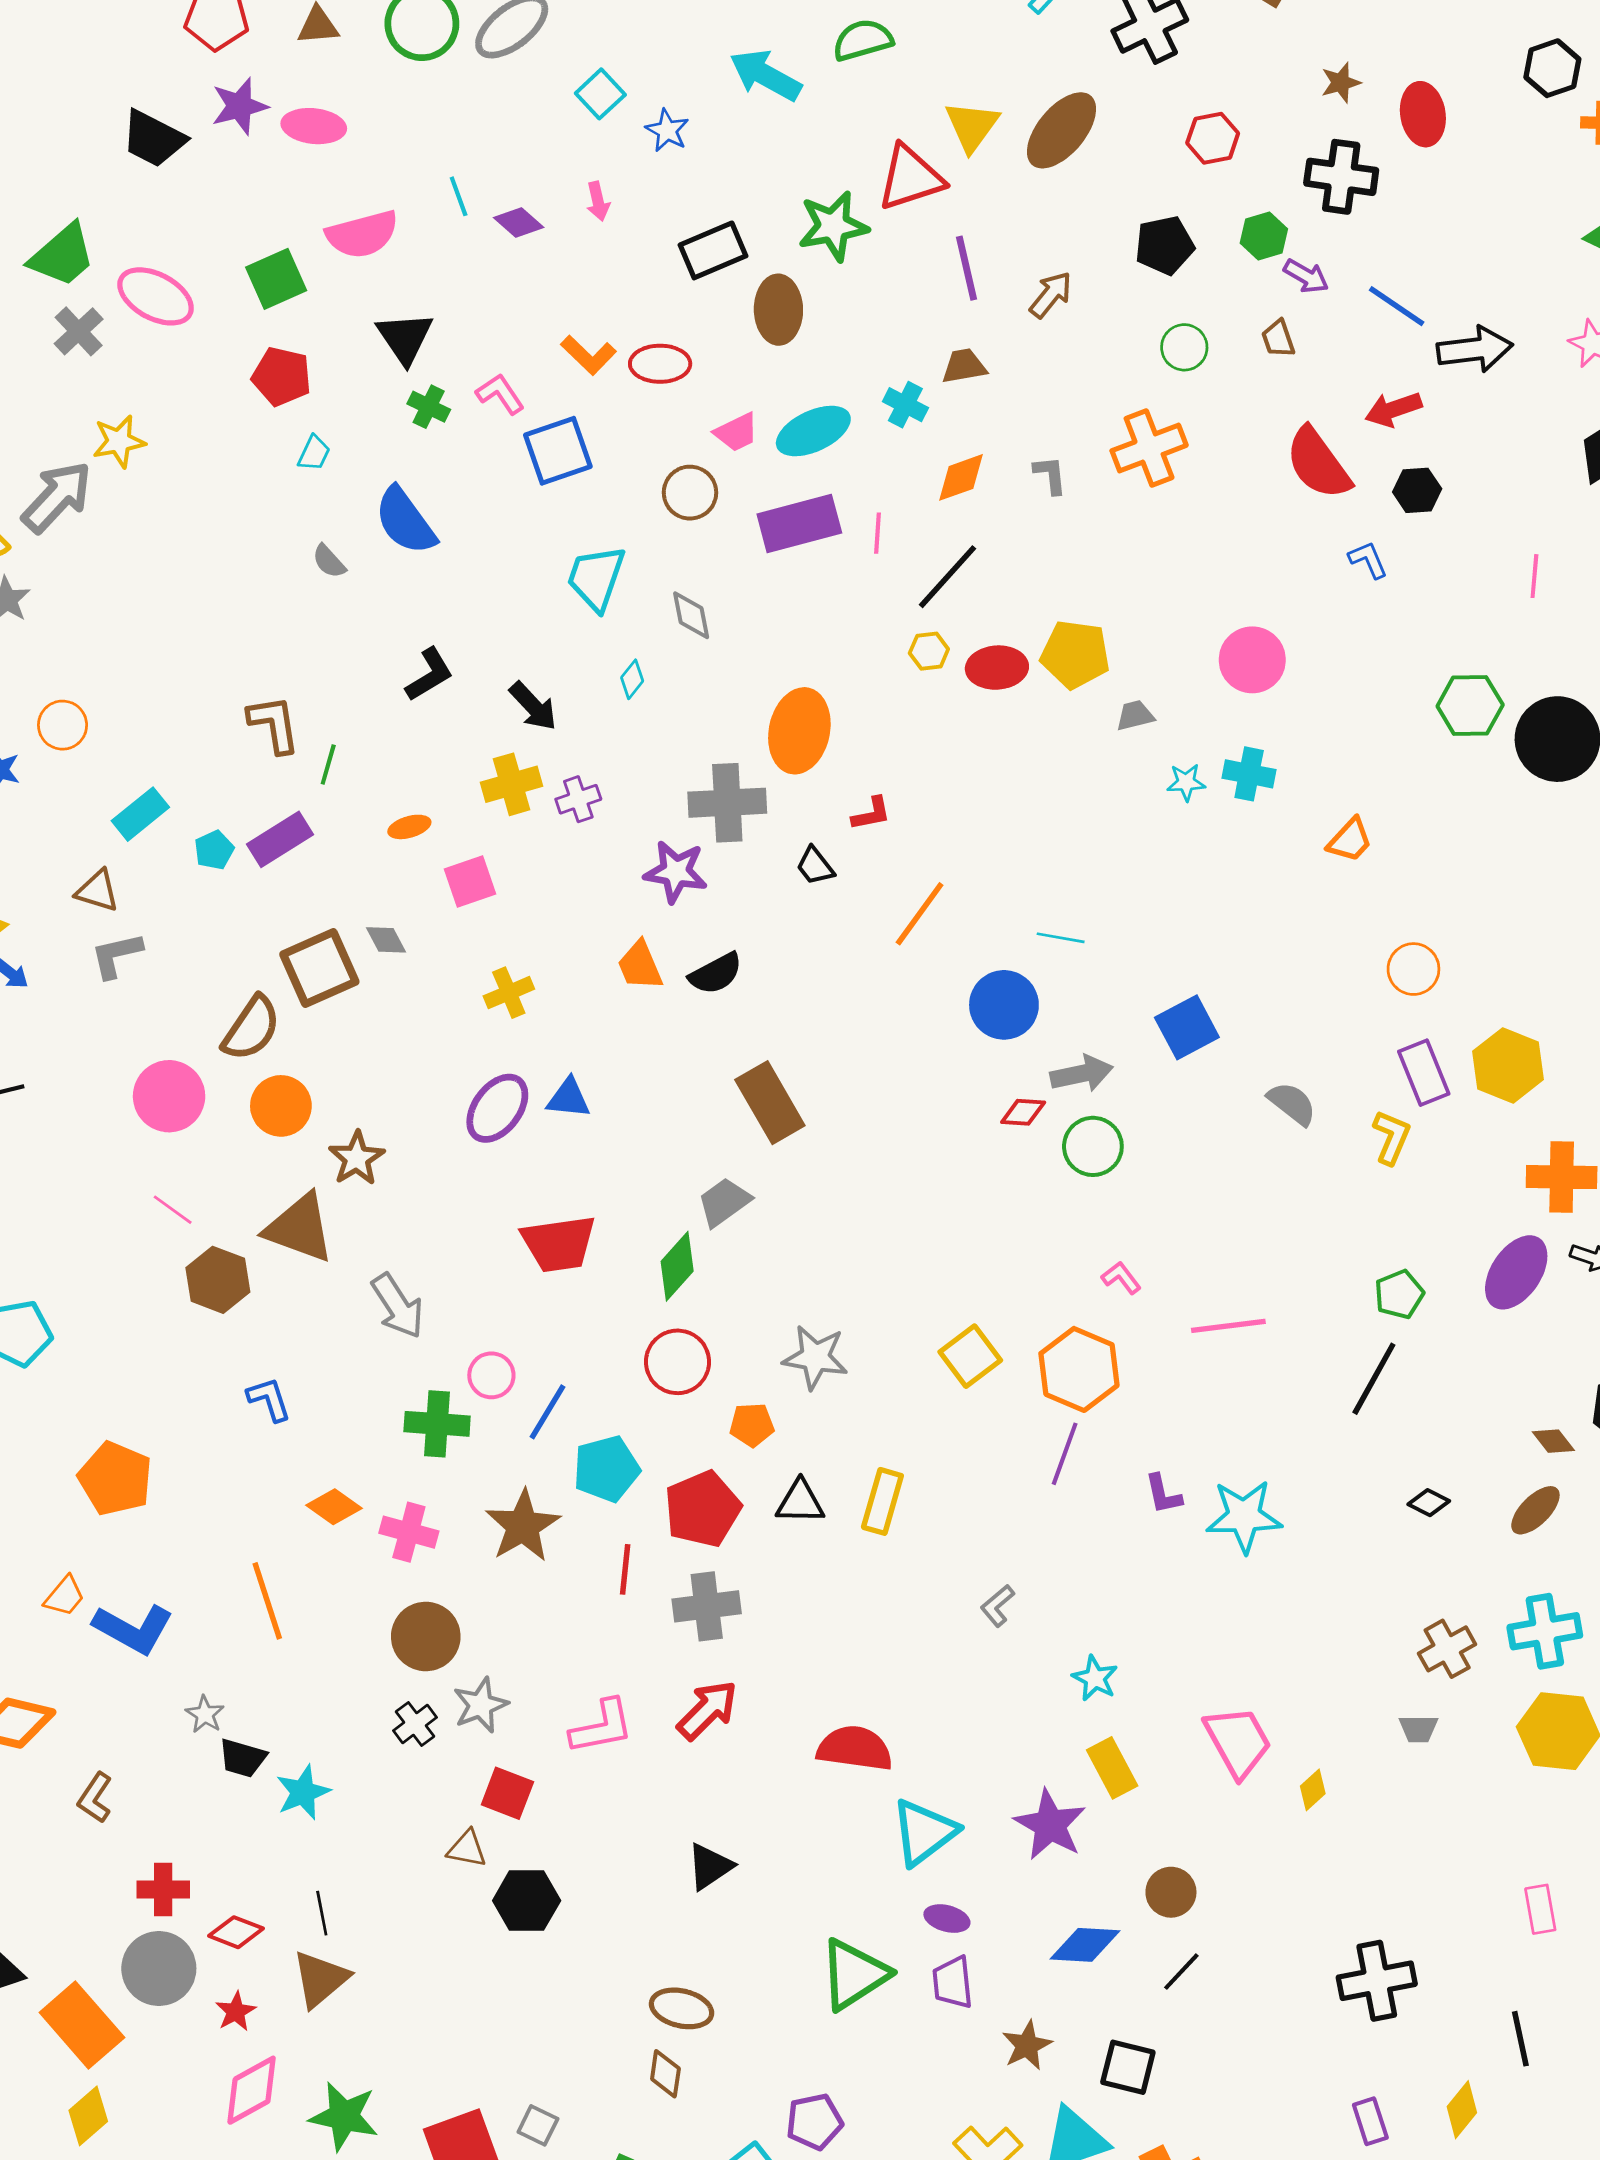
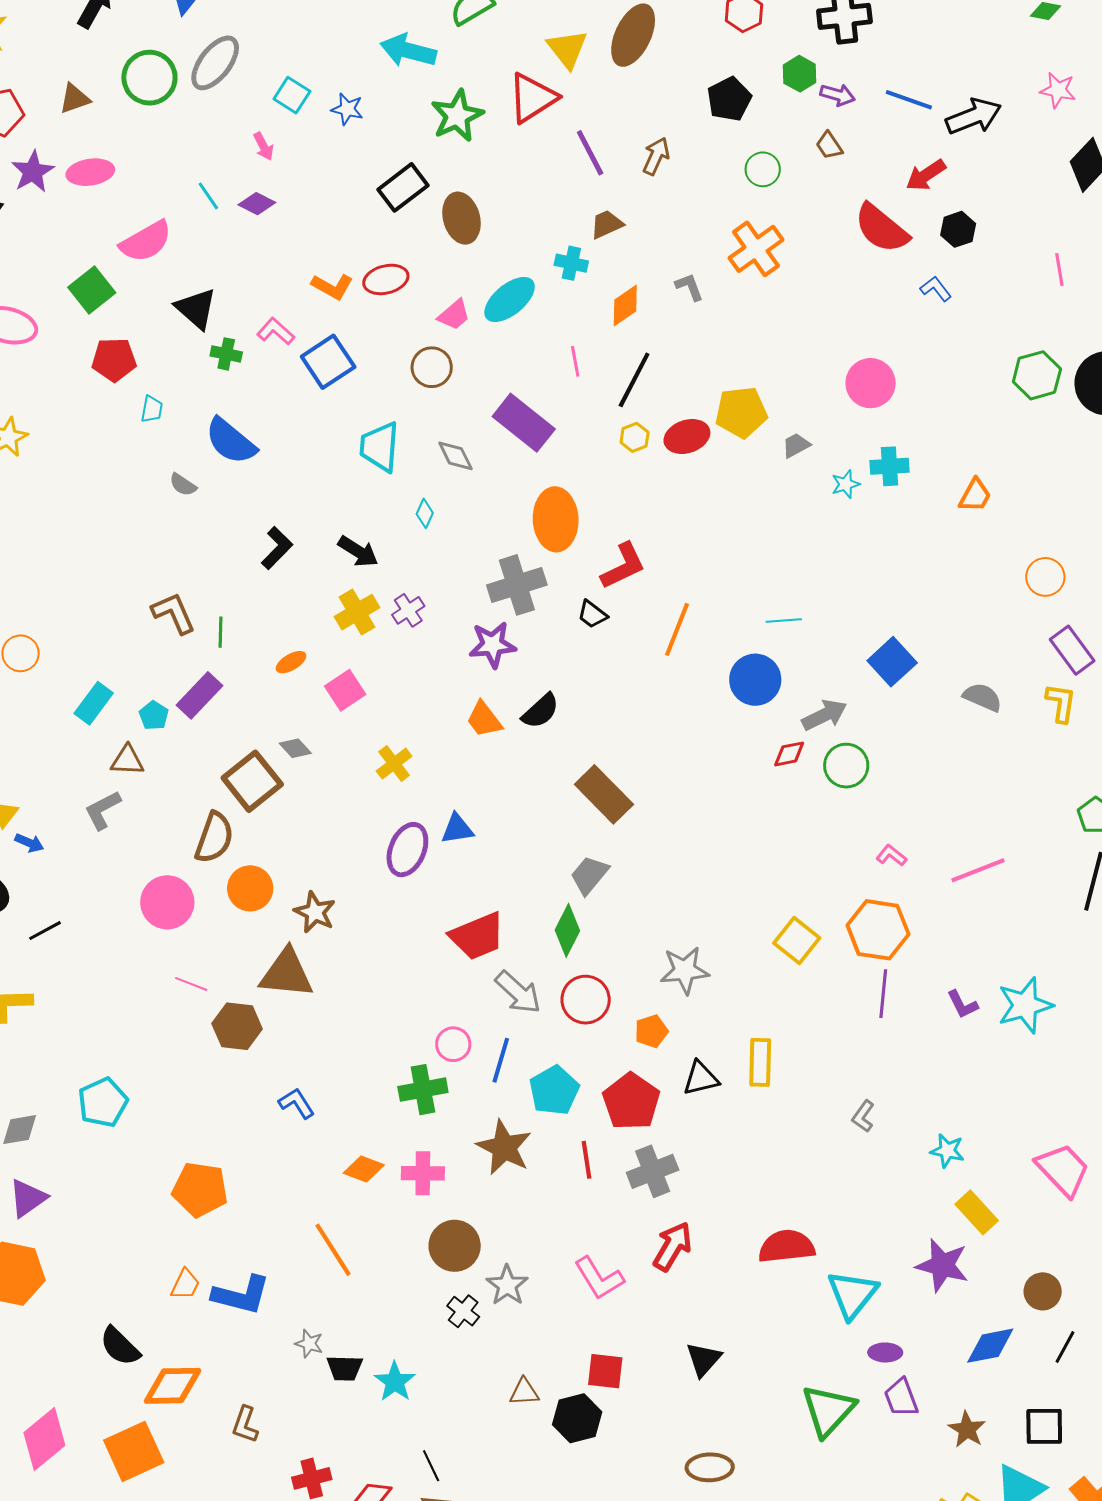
pink arrow: (598, 201) -> (263, 146), moved
green star: (833, 226) -> (457, 116), moved
purple rectangle: (799, 524) -> (524, 423), moved, turned 68
red L-shape: (871, 814) -> (623, 566), size x1.6
brown triangle: (97, 891) -> (127, 760), moved
gray arrow: (398, 1306) -> (518, 992), moved
pink L-shape: (602, 1727) -> (599, 1278), turned 84
red square: (507, 1793) -> (605, 1371), moved

